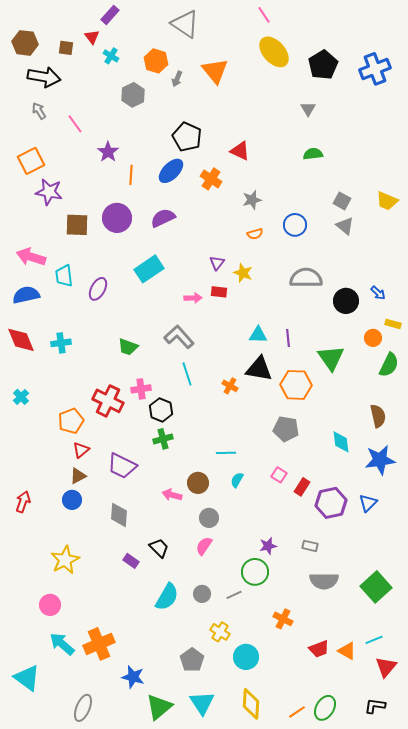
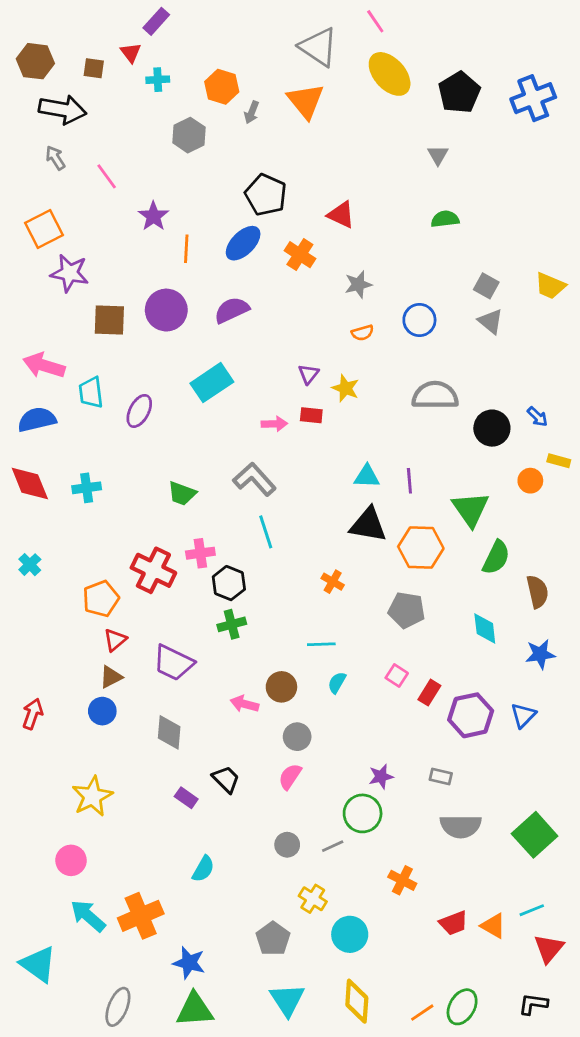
gray triangle: (185, 24) -> (318, 47), moved
cyan cross: (111, 56) -> (158, 80), turned -35
green semicircle: (389, 365) -> (496, 557), moved
orange cross: (230, 386) -> (333, 582), moved
blue star: (380, 460) -> (540, 654), size x0.7
cyan semicircle: (167, 597) -> (203, 869), moved, size x0.7
green triangle: (159, 707) -> (195, 1010), moved, turned 36

